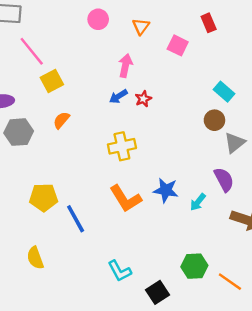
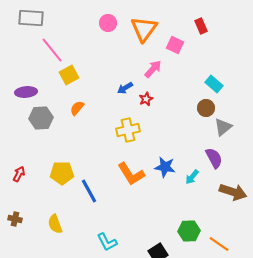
orange triangle: (141, 26) -> (144, 29), size x1.8
pink arrow: (125, 66) -> (153, 69), moved, turned 30
red star: (143, 99) -> (146, 99), moved
cyan L-shape: (120, 271) -> (107, 242), moved

